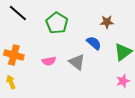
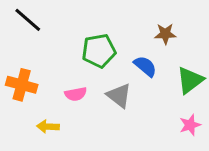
green pentagon: (57, 23) -> (99, 51), moved, turned 30
yellow arrow: (11, 82) -> (48, 126), moved, turned -64

